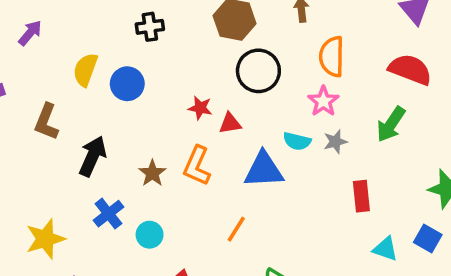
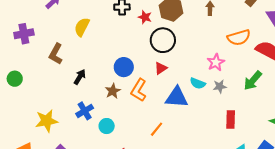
orange semicircle: (332, 57) -> (239, 37), moved, turned -115
black circle: (258, 71) -> (163, 40), moved
blue circle: (127, 84) -> (124, 67), moved
red star: (200, 108) -> (145, 17), moved
red triangle: (230, 123) -> (161, 68), turned -32
black arrow: (93, 156) -> (80, 77), size x0.7

